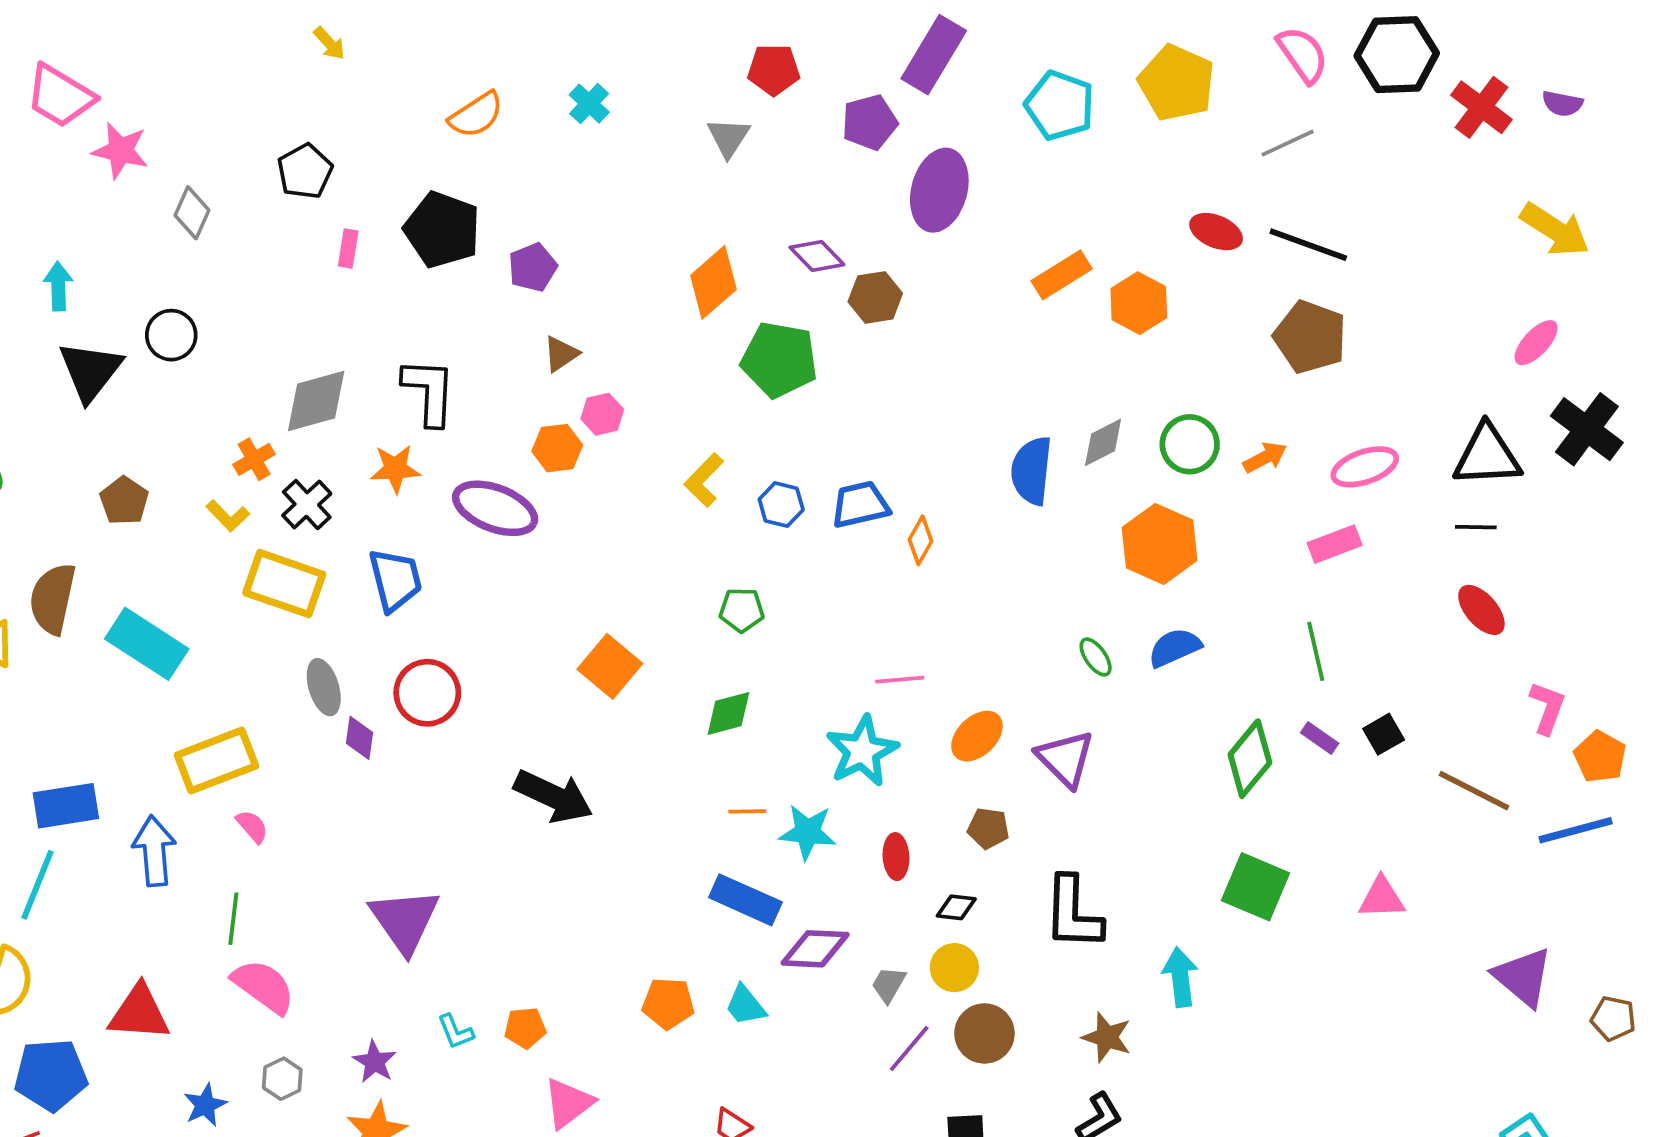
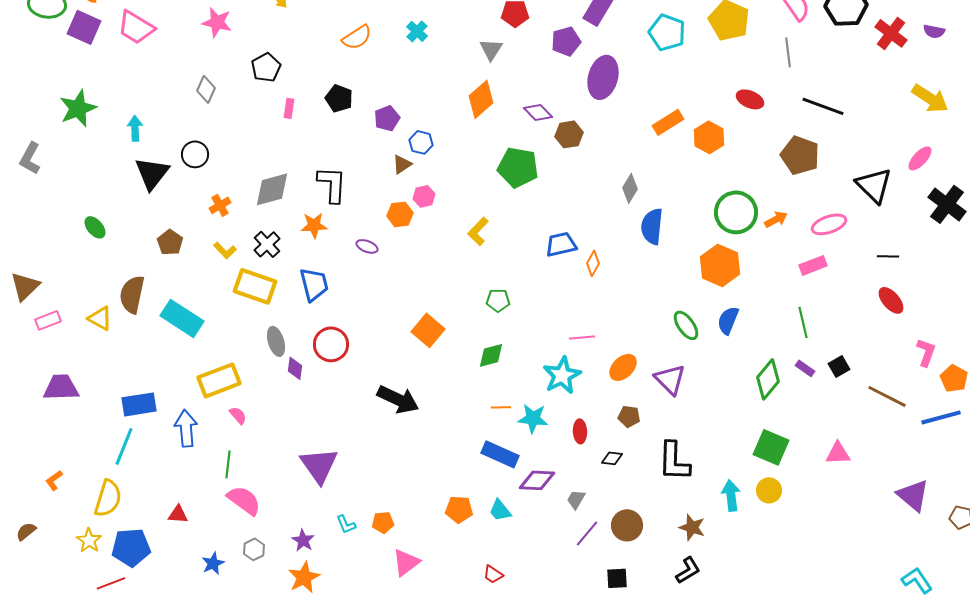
gray line: (1288, 143) -> (788, 52), turned -72
pink star: (120, 151) -> (217, 22), moved
black pentagon: (442, 230) -> (339, 98), size x0.7
black line: (1308, 245) -> (823, 106), moved
orange diamond: (713, 282) -> (481, 99), moved
gray diamond: (1103, 442) -> (630, 188), moved, turned -32
green circle: (1190, 444) -> (736, 212), size x1.4
black triangle: (1487, 456) -> (874, 185), moved, turned 48
orange cross: (254, 459) -> (220, 205), moved
blue hexagon: (781, 505) -> (421, 142), moved
purple ellipse: (495, 508) -> (367, 246), size x0.5
blue semicircle: (1175, 648) -> (728, 320), turned -44
green ellipse: (1096, 657) -> (686, 325), size x1.4
yellow circle: (954, 968) -> (769, 490), moved
red triangle: (139, 1013) -> (178, 514), size x0.6

